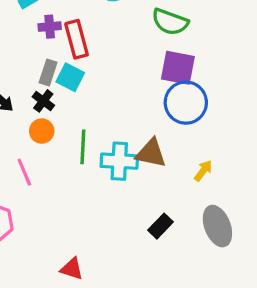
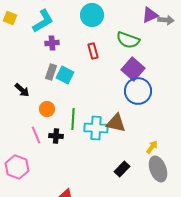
red rectangle: (77, 39) -> (93, 51), moved, size x0.7
purple square: (178, 68) -> (133, 69), turned 30
black cross: (43, 101) -> (56, 136), moved, turned -32
yellow arrow: (203, 171) -> (152, 147), moved

